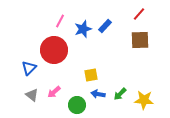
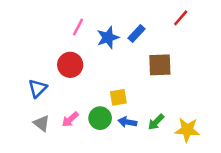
brown square: (140, 40) -> (160, 65), moved
red circle: (54, 50) -> (70, 65), size x0.7
green circle: (77, 105) -> (100, 118), moved

